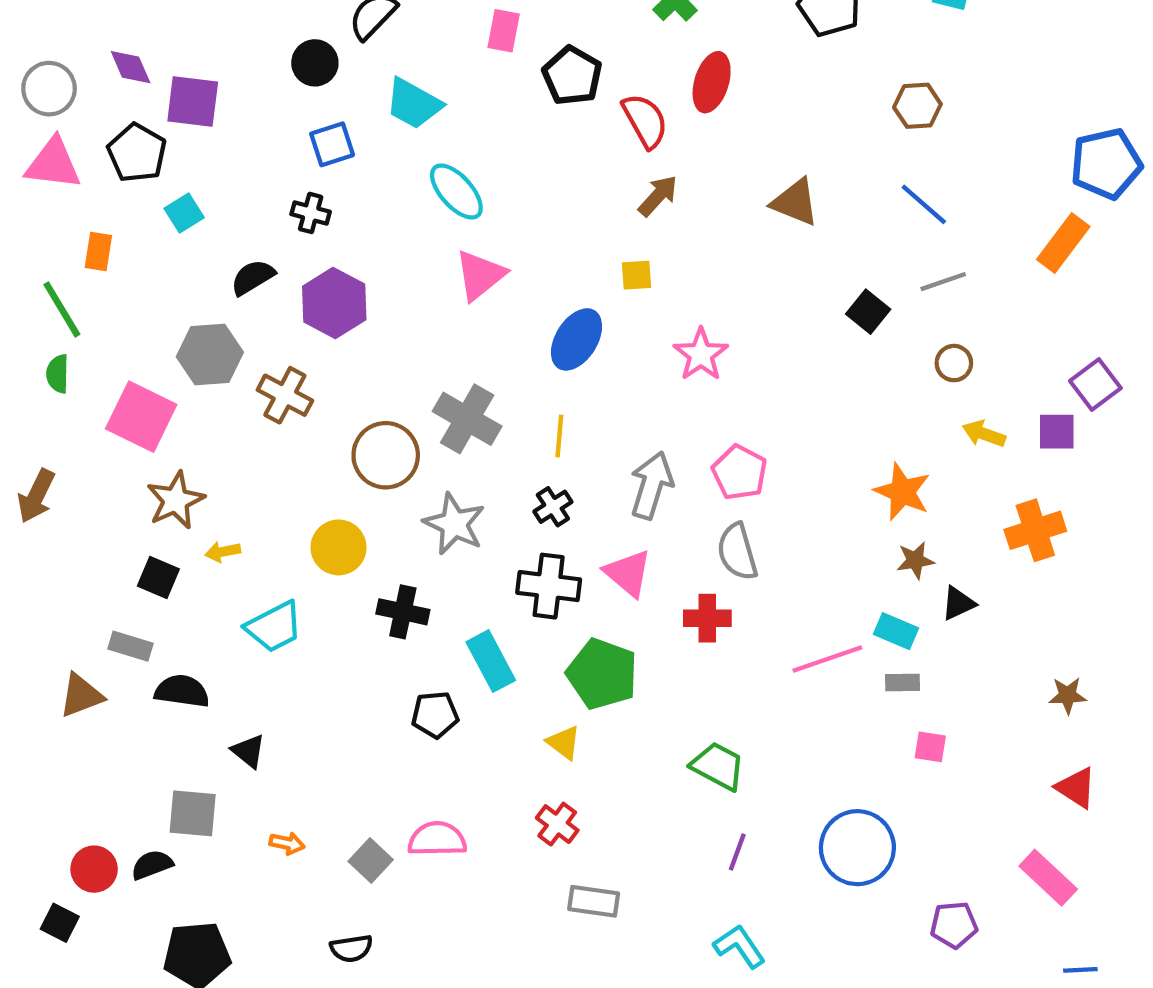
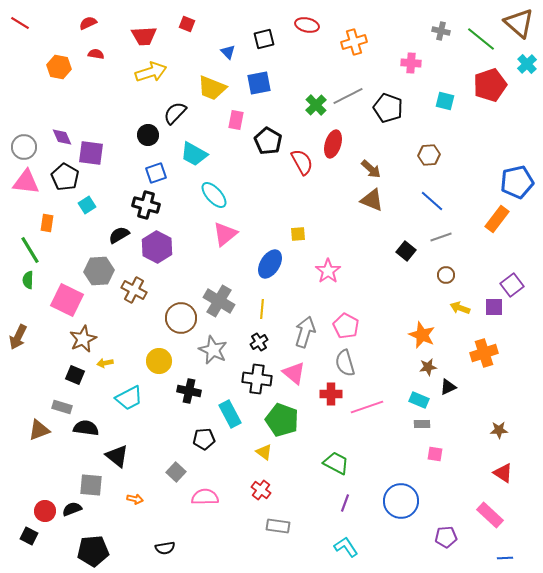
brown arrow: (658, 196) -> (371, 169), moved, turned 90
black cross: (311, 213) -> (146, 205), size x1.5
pink line: (827, 659) -> (367, 407), moved
black triangle: (248, 751) -> (117, 456), size x1.4
gray square: (371, 861) -> (176, 472), moved

